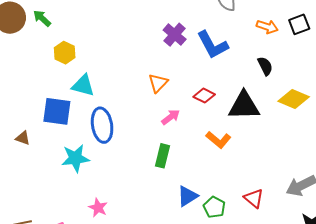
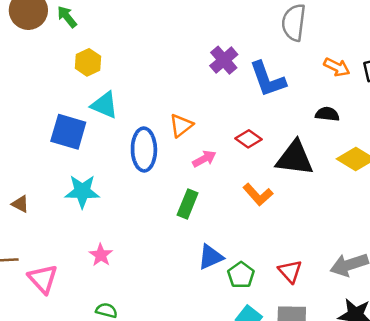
black semicircle: (265, 66) -> (327, 114), turned -66
orange triangle: (158, 83) -> (181, 125), moved
blue ellipse: (102, 125) -> (144, 149), moved
brown triangle: (23, 138) -> (20, 204), moved

